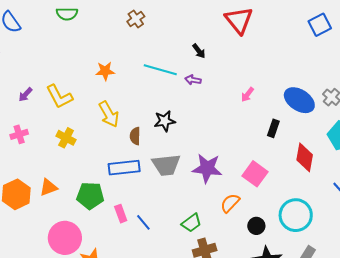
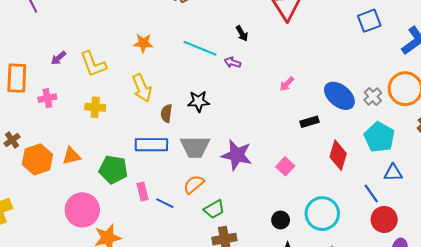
black rectangle: (273, 128) -> (310, 122), turned 48
yellow cross: (66, 138) -> (95, 107), turned -30
pink square: (255, 174) -> (285, 166), size x0.7
orange semicircle: (230, 203) -> (194, 184), moved
blue line: (143, 222) -> (165, 203), turned -30

